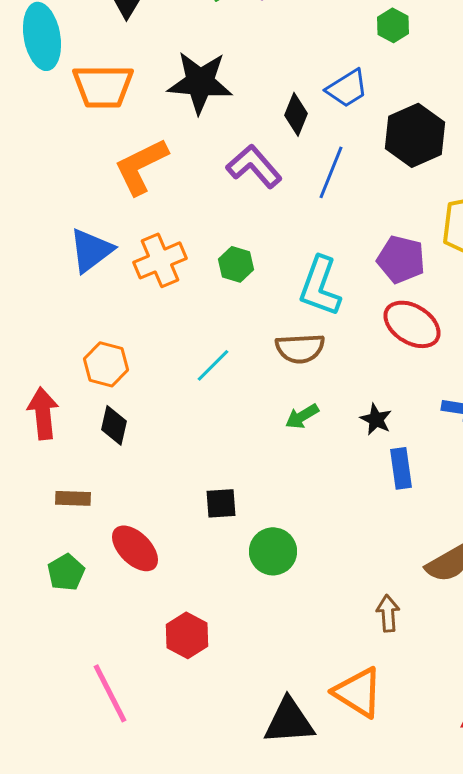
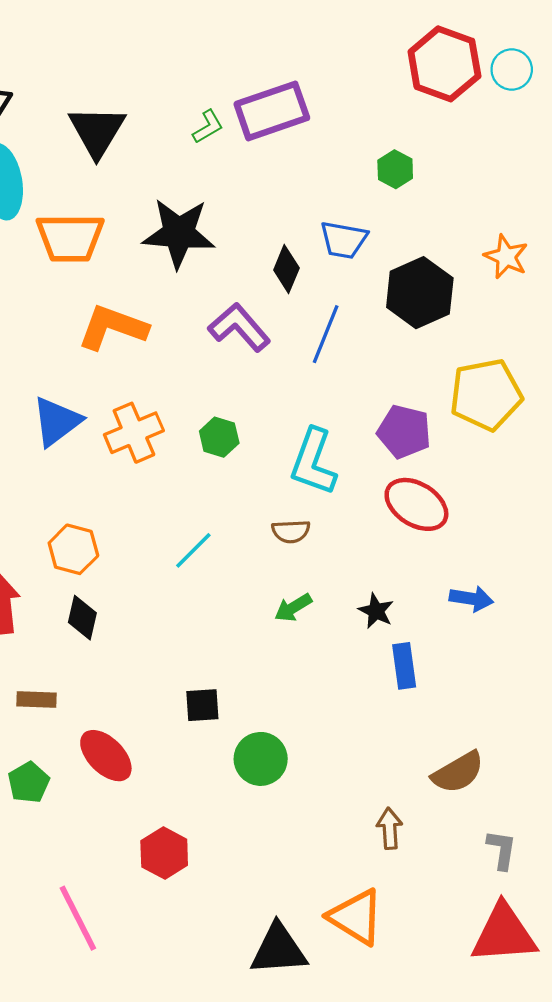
blue trapezoid: (347, 88) -> (344, 240), turned 42
orange L-shape: (141, 166) -> (113, 327), turned 46
brown semicircle: (300, 348) -> (291, 531), size x0.7

